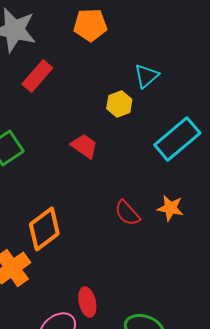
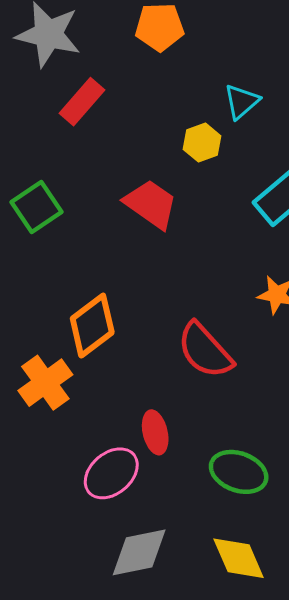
red trapezoid: (84, 146) -> (151, 204), size x1.4
red semicircle: (127, 213) -> (205, 350), moved, size x1.5

